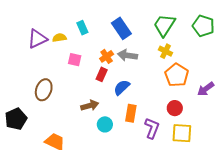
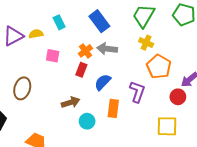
red circle: (175, 108) -> (178, 97), moved
purple L-shape: (152, 128) -> (137, 92), moved

